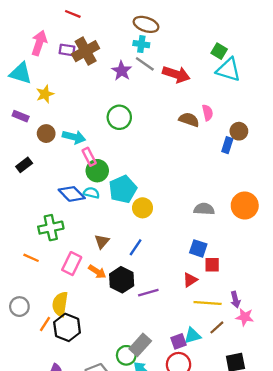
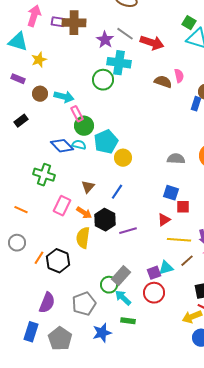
cyan cross: (141, 44) -> (119, 63), moved, size x1.6
brown cross: (86, 51) -> (74, 23), turned 30
green cross: (51, 228) -> (44, 175), turned 30
orange line: (31, 258) -> (21, 210), moved
yellow semicircle: (60, 304) -> (83, 238), moved

